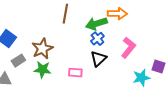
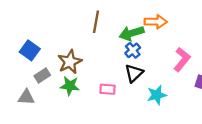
pink L-shape: (128, 48) -> (182, 59), moved
cyan star: (141, 78) -> (157, 95), moved

